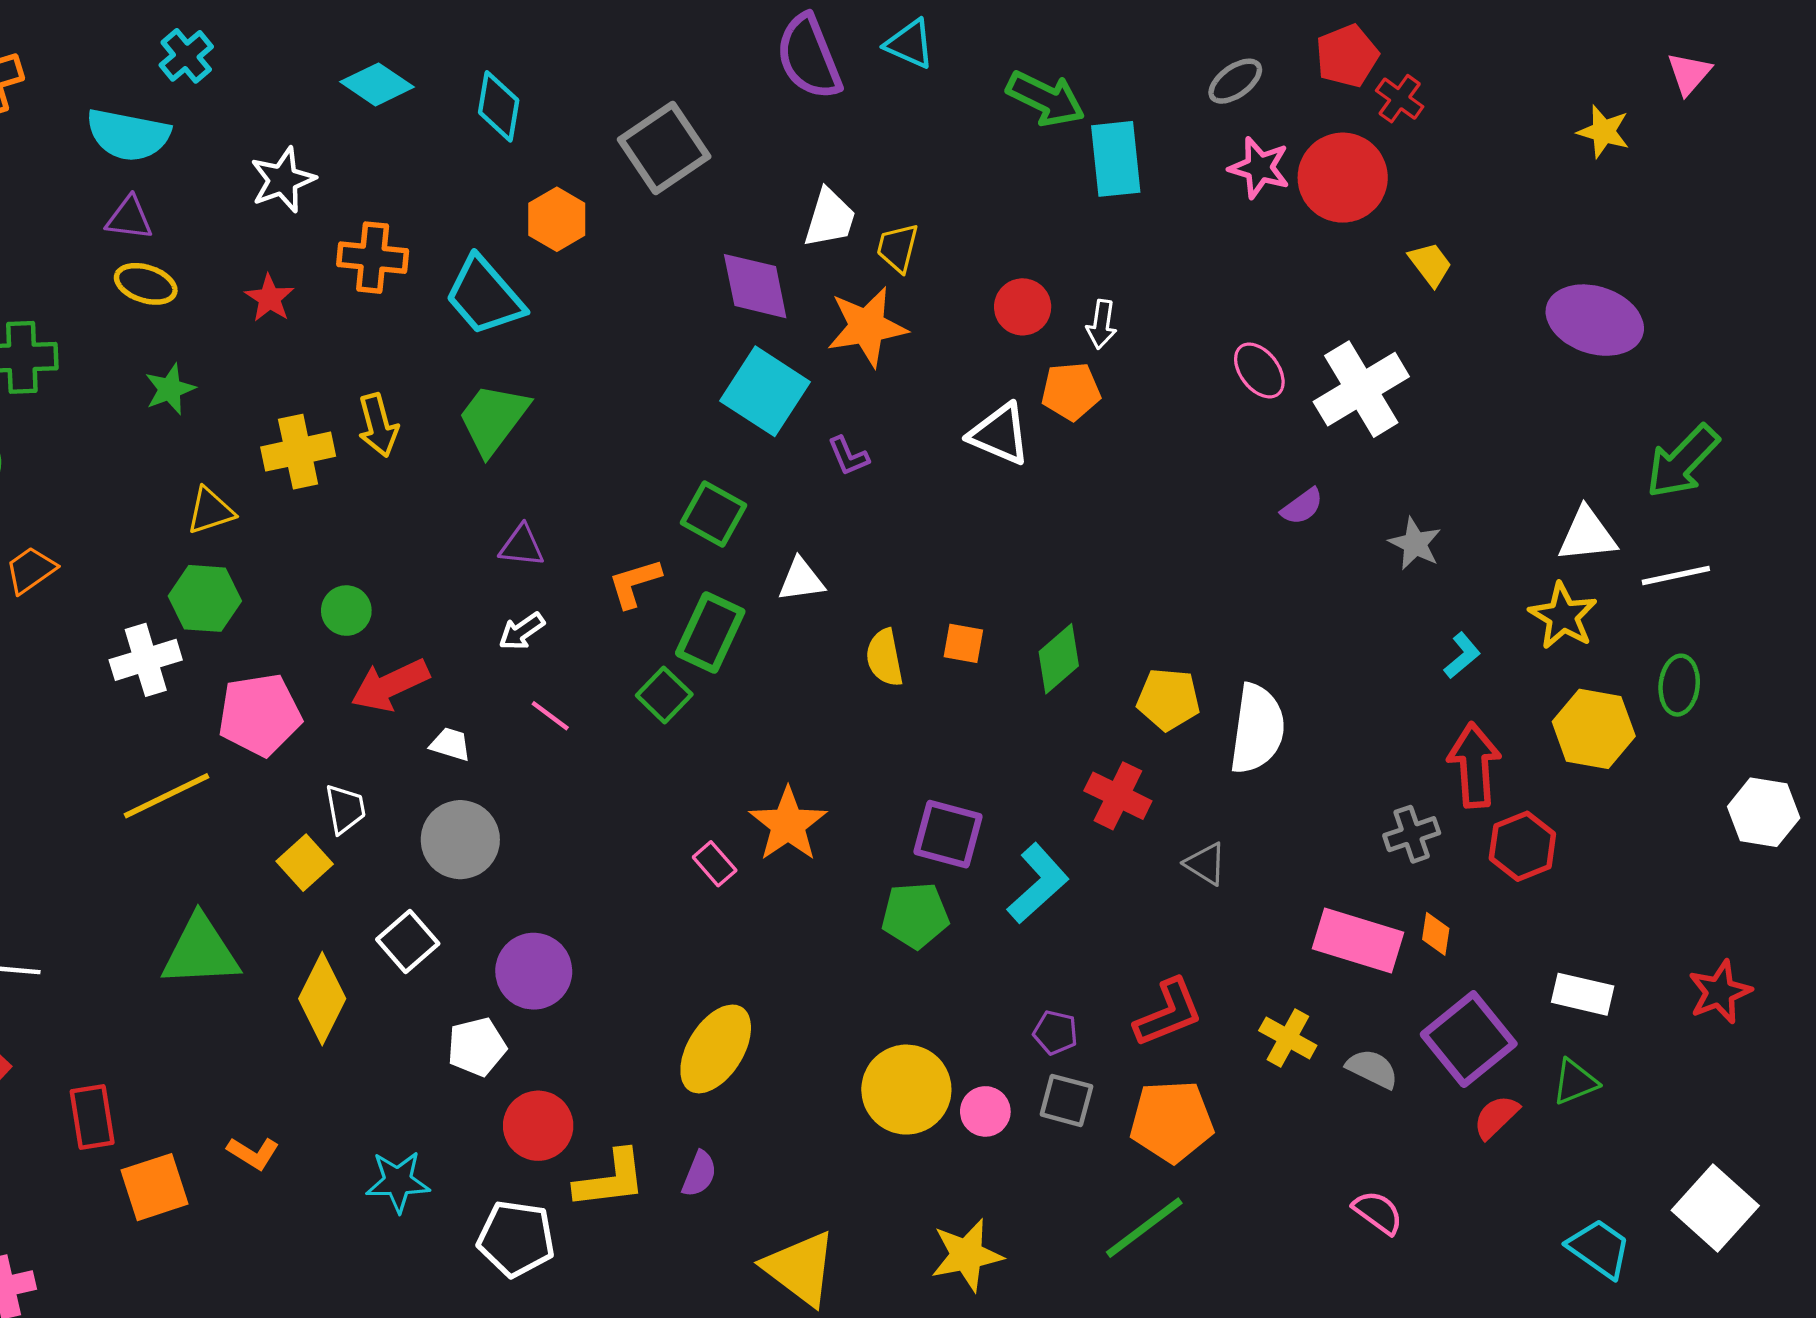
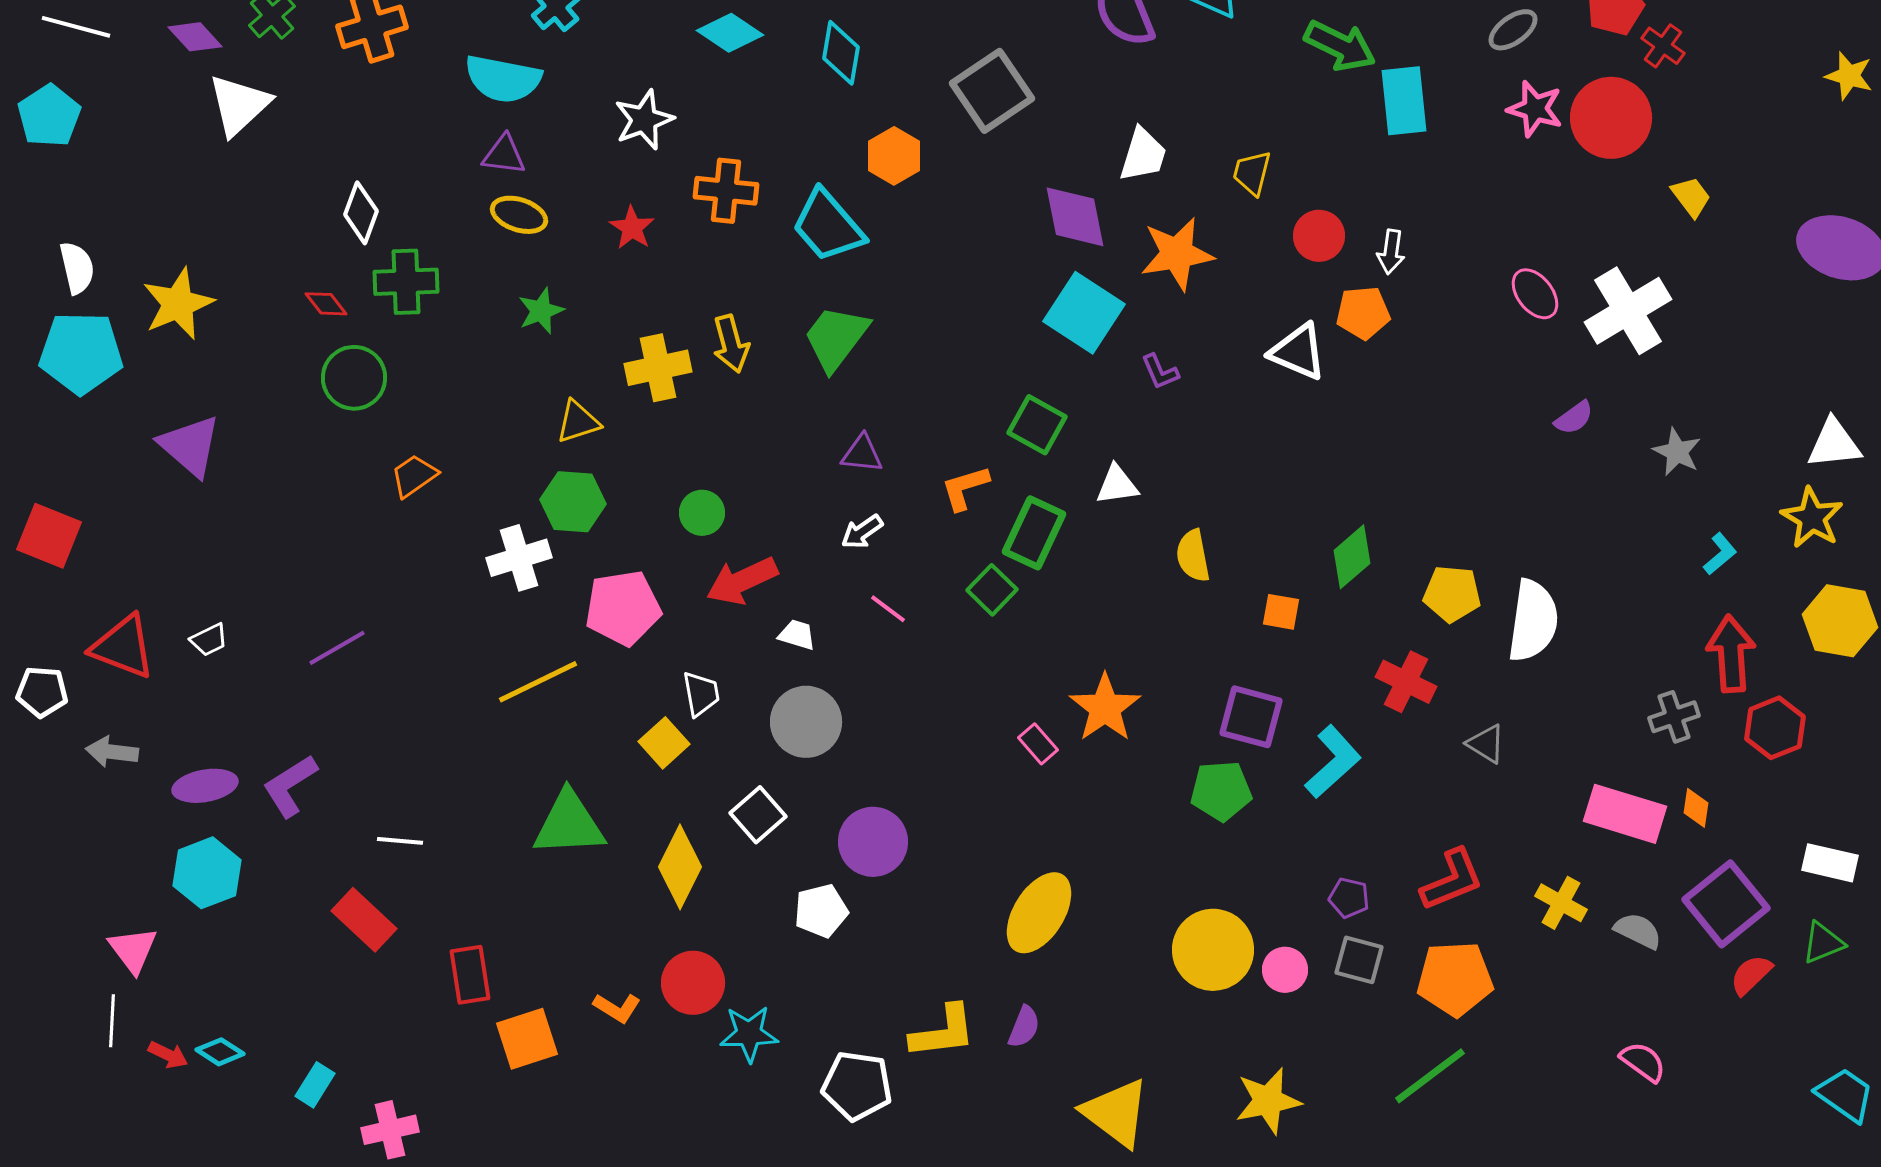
yellow trapezoid: (898, 248) -> (1252, 173), moved
orange square: (963, 643) -> (1281, 612), moved
red circle: (538, 1126) -> (693, 983), moved

